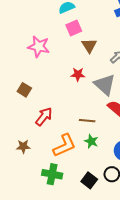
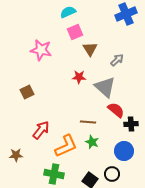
brown square: (24, 90) -> (27, 92), turned 32
red arrow: (44, 117) -> (41, 130), moved
brown star: (23, 146) -> (16, 155), moved

